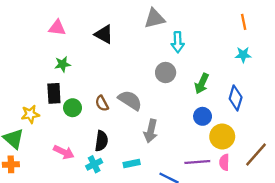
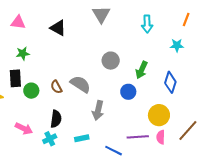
gray triangle: (154, 18) -> (101, 14), turned -48
orange line: (244, 22) -> (186, 19), moved, turned 32
cyan arrow: (178, 42) -> (147, 24), moved
blue circle: (203, 116) -> (128, 92), moved

